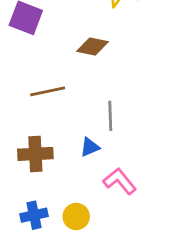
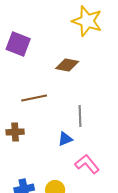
brown cross: (35, 154) -> (15, 132), moved, size x0.7

